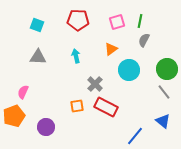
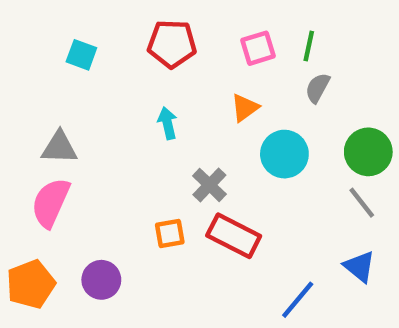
gray triangle: (38, 57) -> (59, 147), moved
pink semicircle: (23, 92) -> (51, 203), size x1.6
orange pentagon: (14, 116) -> (31, 284), moved

